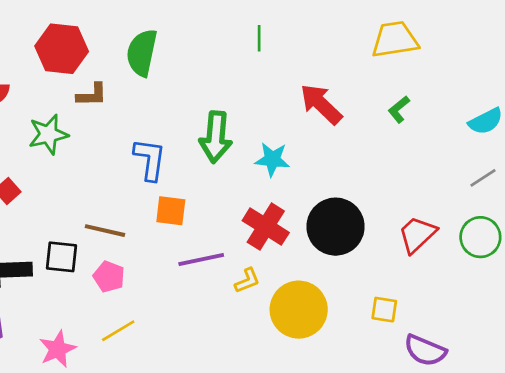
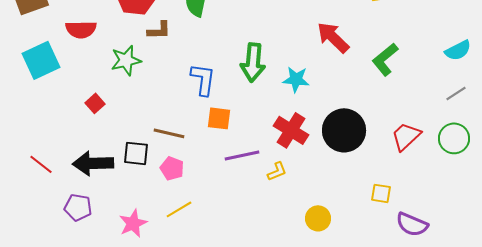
green L-shape: (399, 109) -> (385, 59), moved, size x1.6
yellow circle: (299, 310) -> (318, 218), moved, size x0.6

